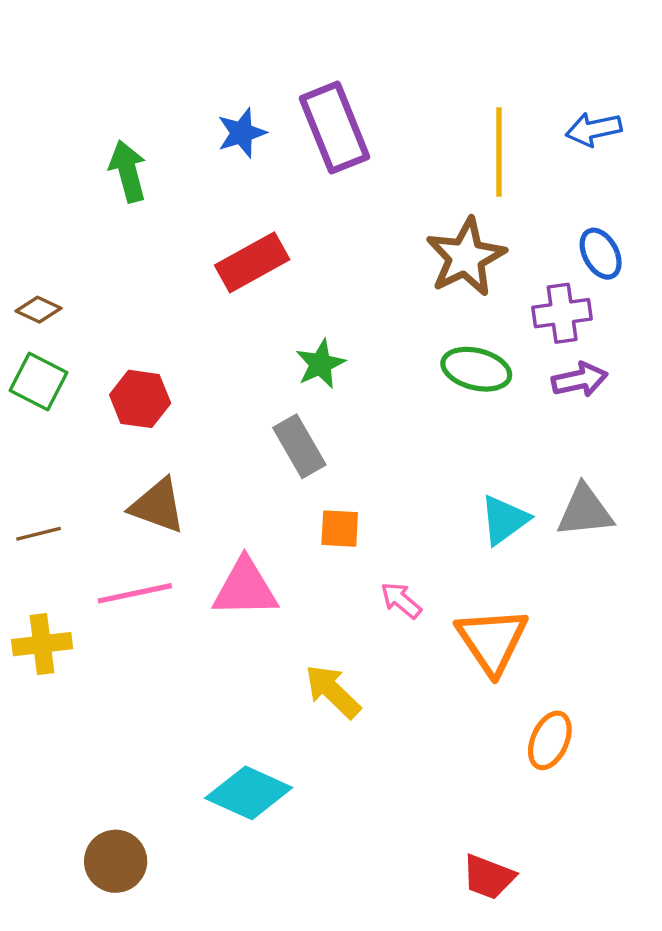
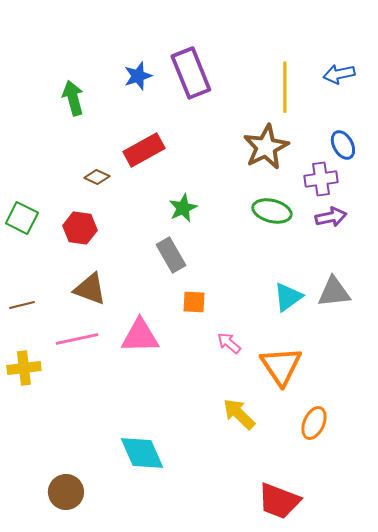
brown diamond: (39, 310) -> (97, 177), moved
yellow arrow: (333, 691) -> (239, 414), moved
cyan diamond: (249, 793) -> (142, 453), turned 42
red trapezoid: (489, 877) -> (279, 501), size x1.4

